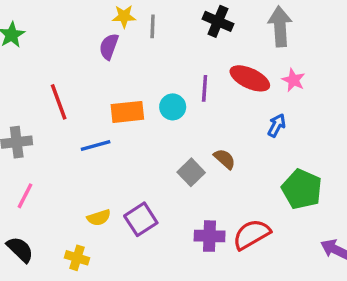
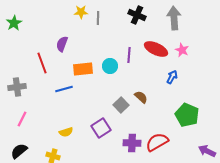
purple semicircle: (109, 47) -> (62, 44), moved
purple square: (141, 219) -> (101, 128), moved
black semicircle: (20, 249) -> (19, 151), turned -84

